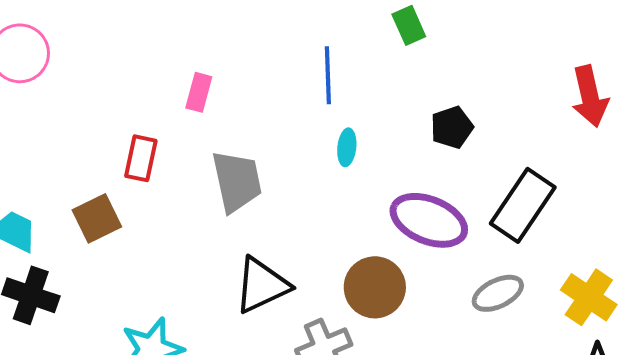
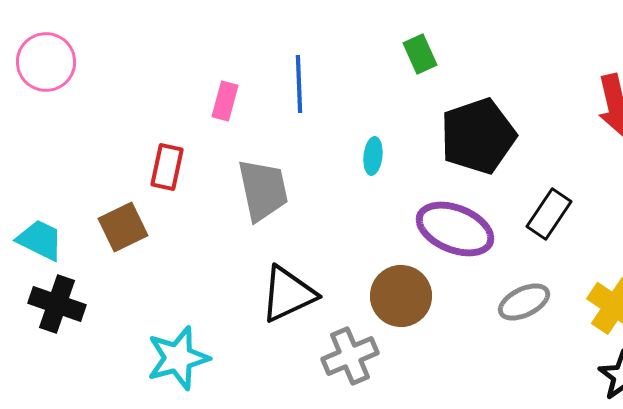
green rectangle: (409, 25) -> (420, 54), moved
blue line: (328, 75) -> (299, 84), moved
black pentagon: (452, 127) -> (478, 136), size x1.8
black rectangle: (523, 205) -> (549, 214), size x0.7

